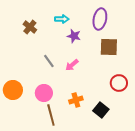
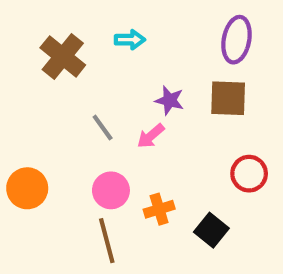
purple ellipse: (100, 19) -> (237, 40), moved
brown cross: (30, 27) -> (63, 56), size x1.5
purple star: (74, 36) -> (170, 100), moved
pink circle: (44, 93) -> (111, 190), moved

